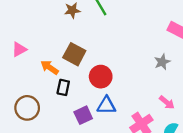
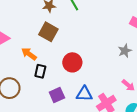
brown square: (74, 54) -> (48, 32), moved
blue triangle: (106, 105) -> (84, 94), moved

